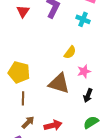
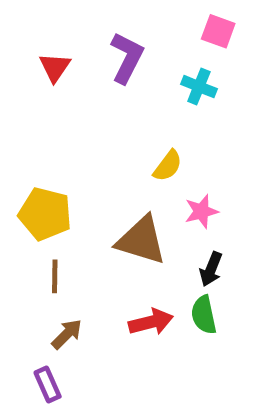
green semicircle: (91, 122) -> (204, 315), moved, turned -70
red arrow: (53, 125) -> (151, 322), moved

